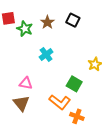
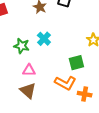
green star: (25, 29) -> (22, 46), moved
green square: (74, 84) -> (76, 63), turned -35

